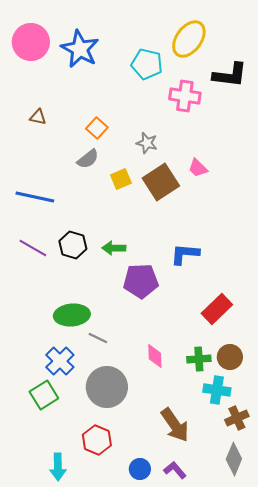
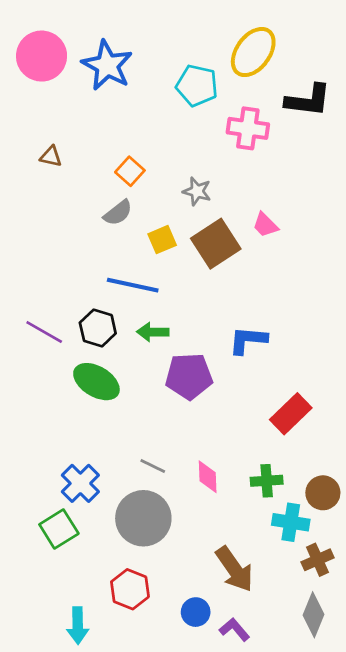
blue line: (35, 197) -> (133, 285), moved
green ellipse: (72, 315) -> (96, 382), moved, turned 36
gray line: (98, 338) -> (153, 466), moved
brown circle: (230, 357) -> (323, 493), moved
blue circle: (140, 469) -> (196, 612), moved

